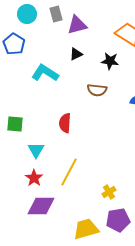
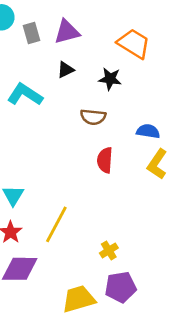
gray rectangle: (56, 14) -> (31, 33), moved
red semicircle: (65, 123) -> (105, 160), moved

